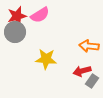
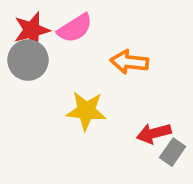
orange arrow: (89, 46) -> (129, 62), moved

